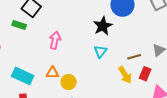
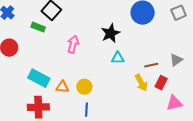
black star: (103, 26) -> (111, 33), moved
cyan triangle: (100, 51) -> (118, 58), turned 48
orange triangle: (52, 73) -> (62, 87), moved

